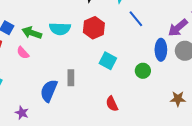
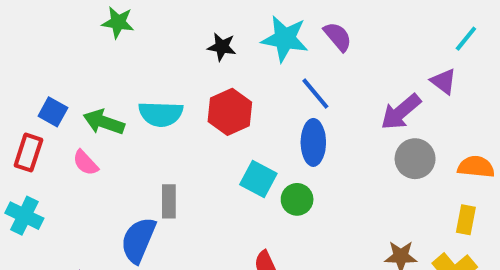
blue ellipse: (161, 50) -> (313, 142), moved
green circle: (143, 71) -> (297, 199), moved
gray rectangle: (71, 78) -> (169, 201), moved

